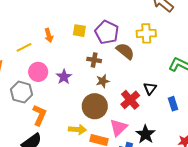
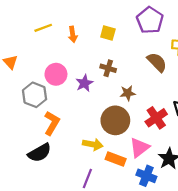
purple pentagon: (107, 32) -> (150, 20), moved
yellow line: (24, 47) -> (43, 28), moved
brown cross: (94, 60) -> (108, 68), moved

